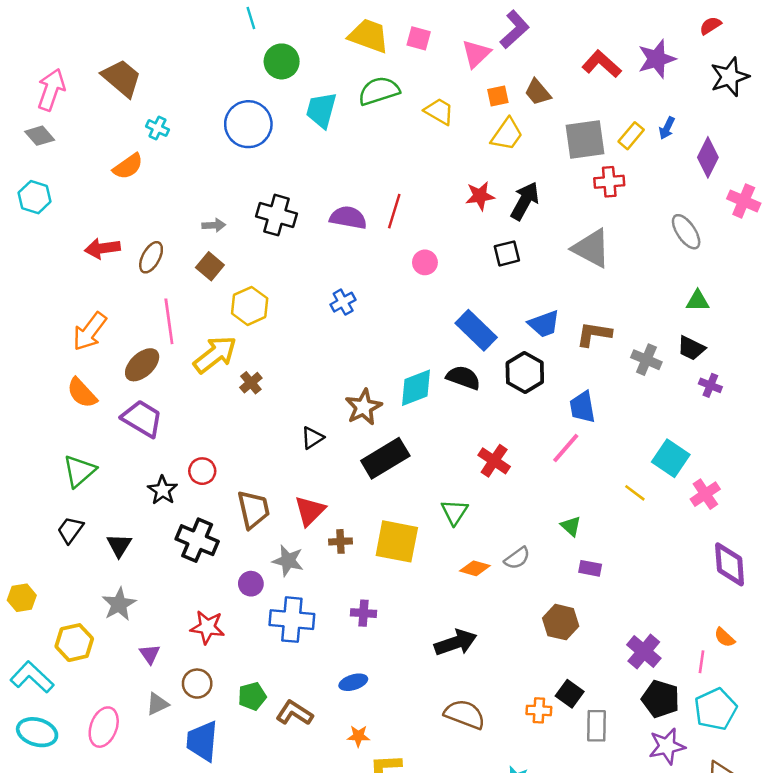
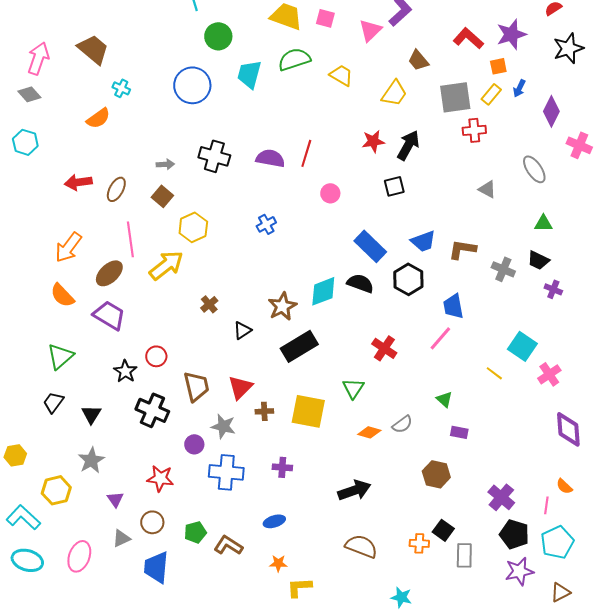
orange square: (498, 96) -> (498, 66), moved
gray triangle: (591, 248) -> (487, 189), moved, size x0.6
brown cross: (251, 383) -> (209, 304), moved

